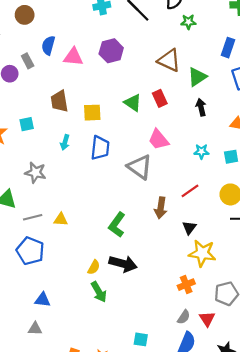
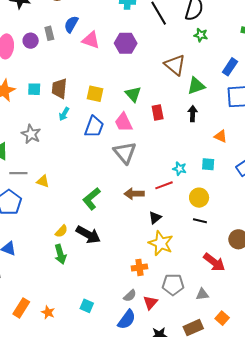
red rectangle: (160, 98) -> (158, 112), moved
brown trapezoid: (59, 101) -> (59, 88), moved
pink trapezoid: (159, 140) -> (124, 122), moved
cyan star: (201, 151) -> (180, 169), moved
brown arrow: (161, 208) -> (134, 194), turned 66

